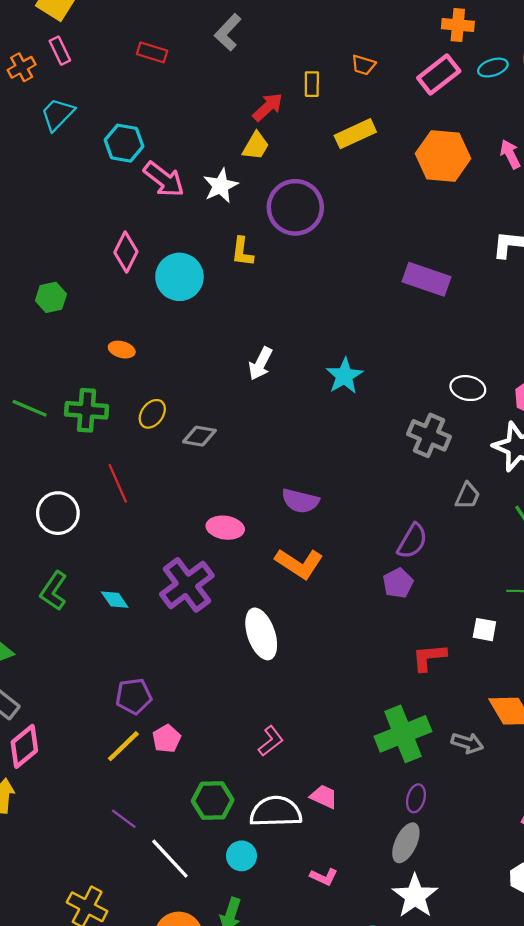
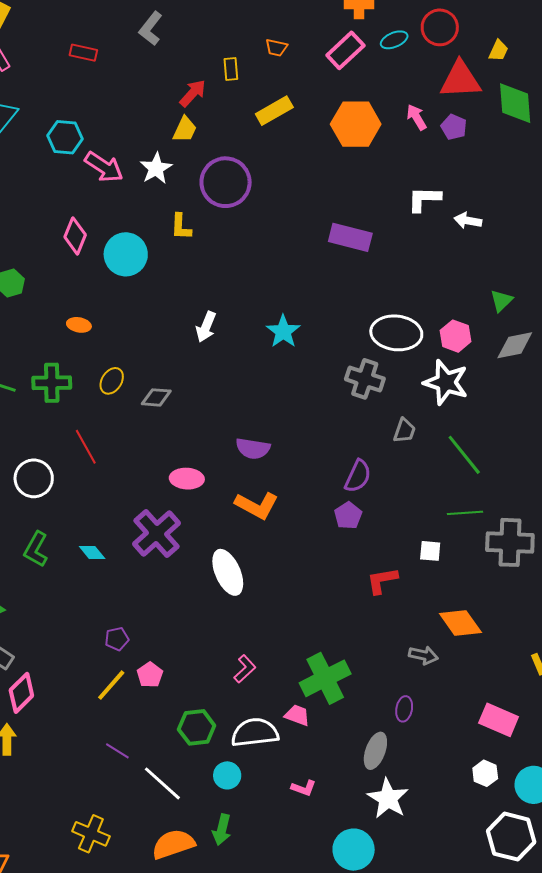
white ellipse: (468, 388) -> (396, 333), size x1.6
purple pentagon: (134, 696) -> (117, 639), size x0.7
green cross: (403, 734) -> (325, 678), moved
purple ellipse: (416, 798) -> (404, 709), moved

